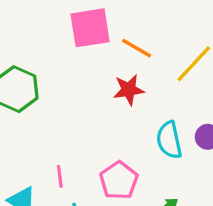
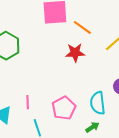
cyan semicircle: (169, 140) -> (98, 103), moved

